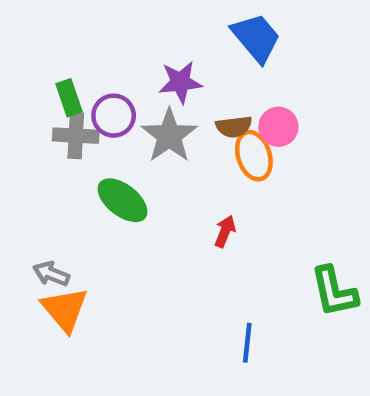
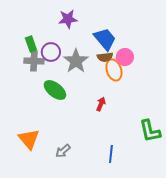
blue trapezoid: (256, 38) -> (105, 39), moved
purple star: (180, 82) -> (68, 19), moved
gray arrow: (51, 274) -> (63, 151), moved, turned -63

